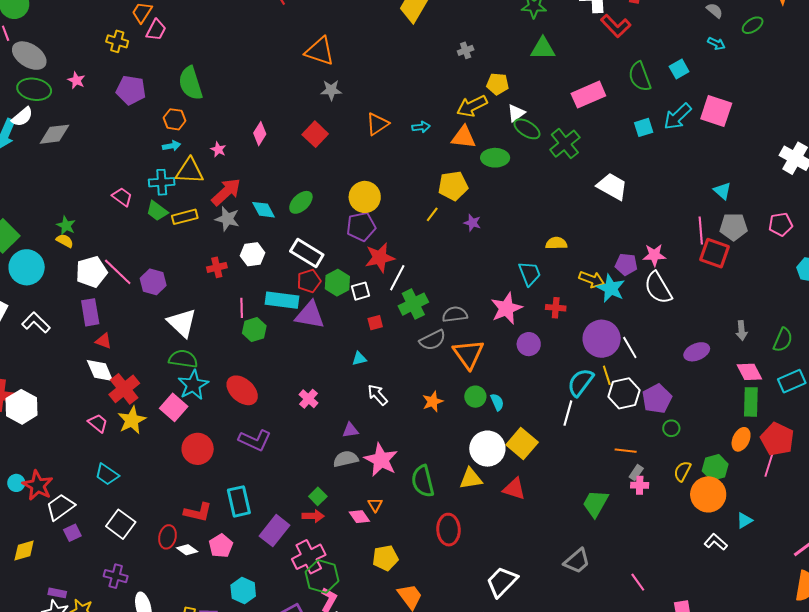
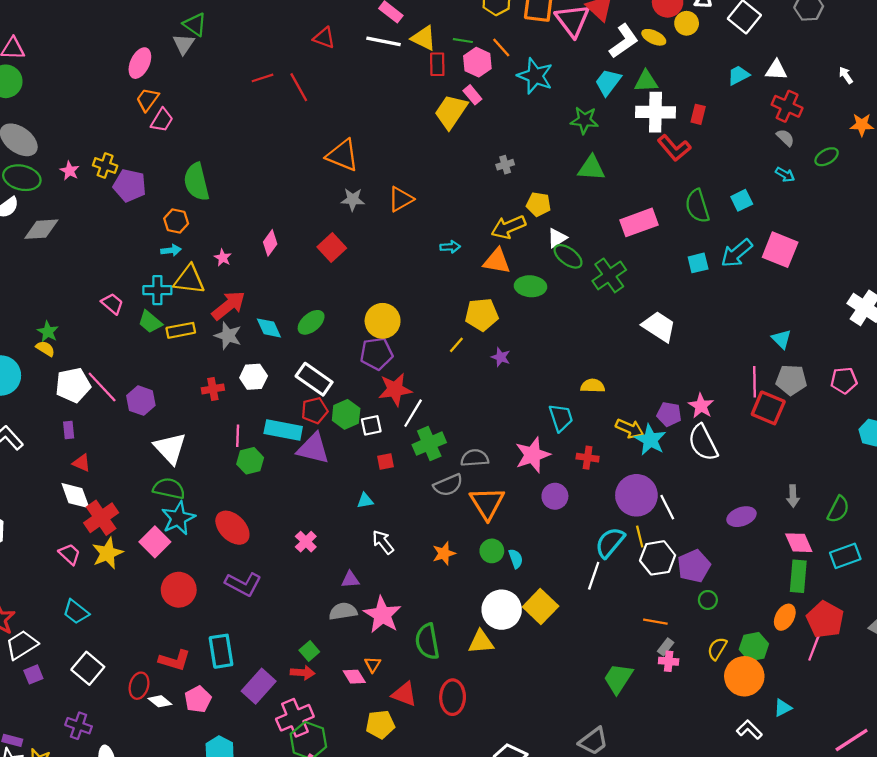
yellow cross: (117, 41) -> (105, 165), moved
orange triangle: (377, 124) -> (401, 199), moved
pink star: (654, 255) -> (701, 406), turned 30
purple rectangle: (90, 312) -> (69, 430), size x0.6
red triangle: (514, 489) -> (404, 694), moved

